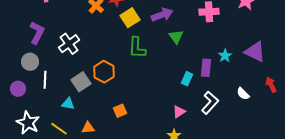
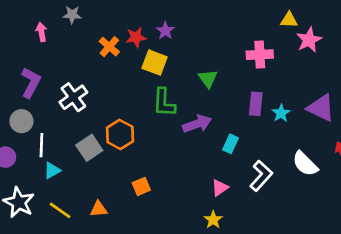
purple arrow: (162, 15) -> (197, 124), moved
yellow square: (130, 18) -> (155, 63), turned -36
green triangle: (176, 37) -> (208, 79), moved
purple rectangle: (206, 68) -> (256, 104), moved
white semicircle: (243, 94) -> (305, 164), size x1.5
cyan triangle: (68, 104) -> (52, 170), moved, turned -40

